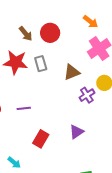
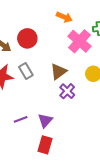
purple cross: (87, 95) -> (67, 91), moved
purple triangle: (76, 132) -> (45, 120), moved

